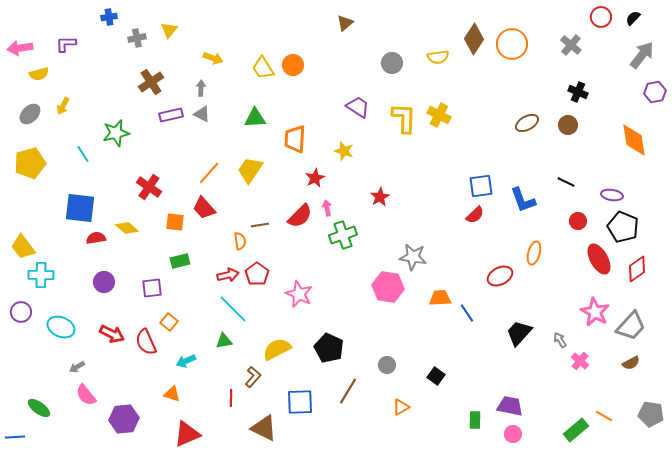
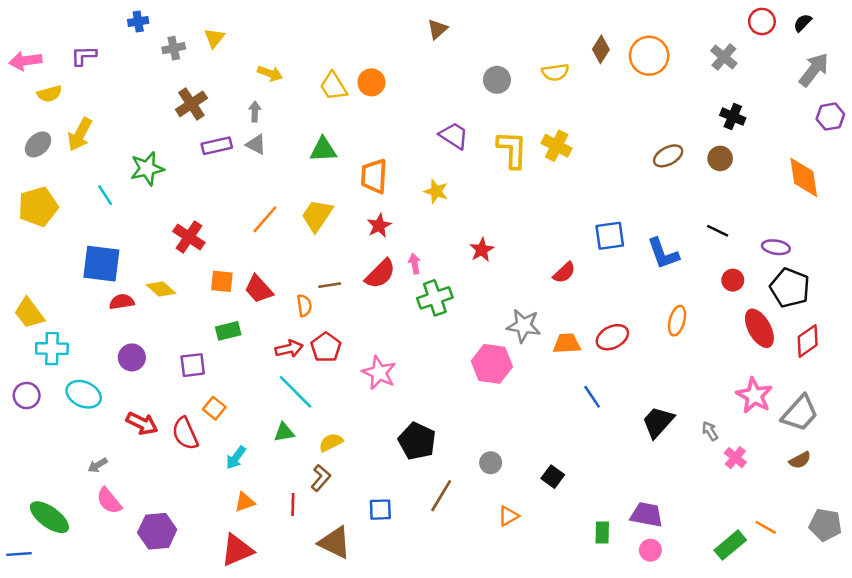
brown diamond: (474, 39) -> (601, 49), size x0.7
yellow arrow: (63, 106) -> (80, 134), size x1.5
red star: (315, 178) -> (379, 226), moved
red trapezoid: (204, 208) -> (259, 289), moved
red semicircle: (475, 215) -> (564, 273), moved
red ellipse: (500, 276) -> (612, 337), moved
orange trapezoid: (440, 298) -> (567, 344), moved
cyan ellipse: (61, 327) -> (84, 394), moved
yellow semicircle: (277, 349) -> (331, 442), moved, size x0.7
cyan arrow: (186, 361) -> (236, 458), turned -30
orange triangle: (172, 394) -> (245, 502), moved, turned -36
blue square: (300, 402) -> (380, 510), size x0.7
green ellipse: (39, 408) -> (49, 517), size x1.4

